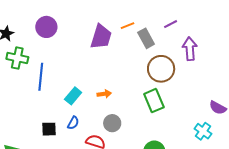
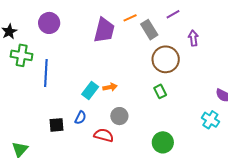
purple arrow: (190, 49) -> (193, 38), size x0.7
cyan rectangle: (73, 96) -> (90, 90), moved
green rectangle: (154, 101) -> (160, 91), size x0.6

